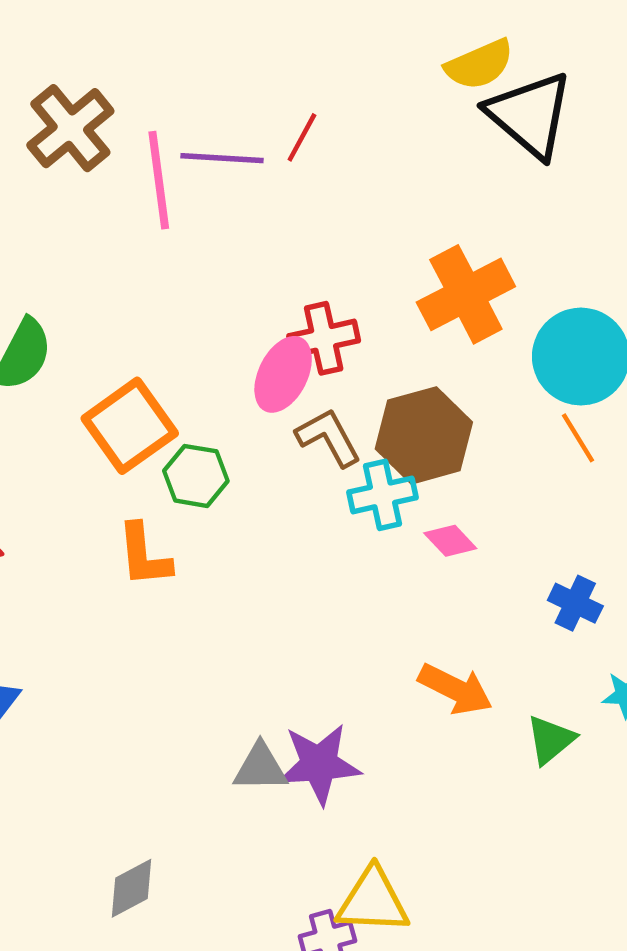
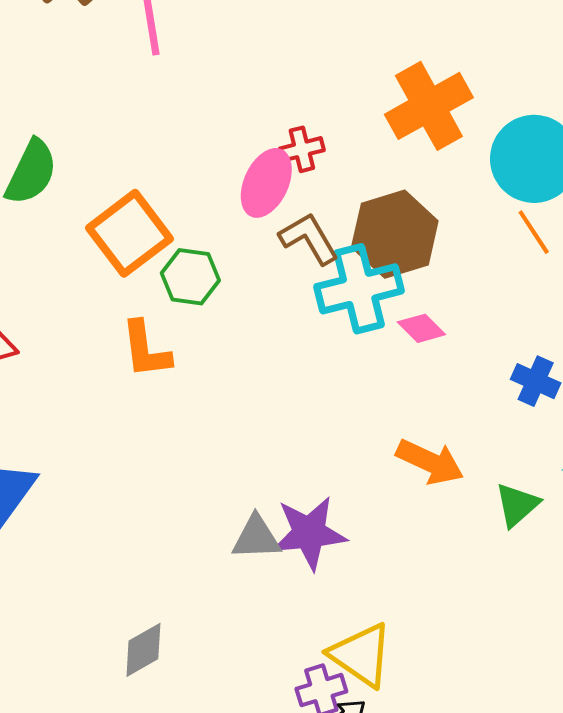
red cross: (324, 338) -> (302, 149), size x0.7
cyan cross: (382, 495) -> (359, 289), size x1.4
yellow triangle: (373, 901) -> (361, 655), turned 34

